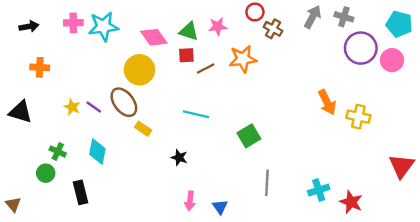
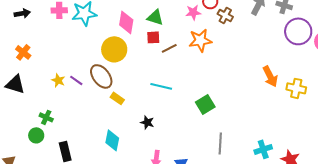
pink star: (218, 26) -> (193, 12), moved
pink diamond: (154, 37) -> (126, 22), turned 45
orange cross: (40, 67) -> (23, 52), moved, turned 35
cyan diamond: (97, 152) -> (112, 140), moved

